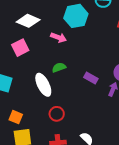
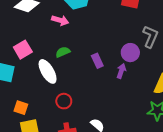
pink square: (20, 48) -> (23, 50), moved
purple rectangle: (91, 78) -> (97, 61), turned 40

